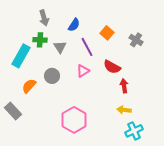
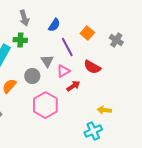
gray triangle: (60, 47) -> (47, 61), moved
red arrow: (124, 86) -> (73, 86), moved, turned 64
pink hexagon: (74, 120) -> (45, 105), moved
cyan cross: (134, 131) -> (93, 131), moved

